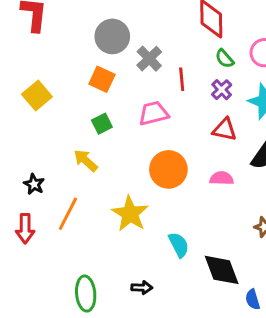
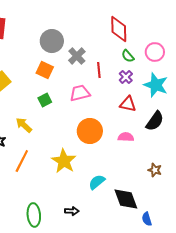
yellow arrow: (86, 161) -> (24, 125), moved
cyan semicircle: (179, 245) -> (97, 182), turned -102

